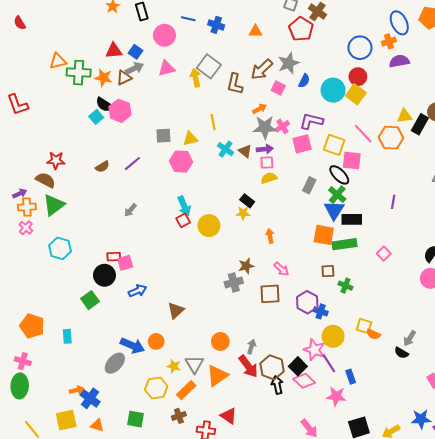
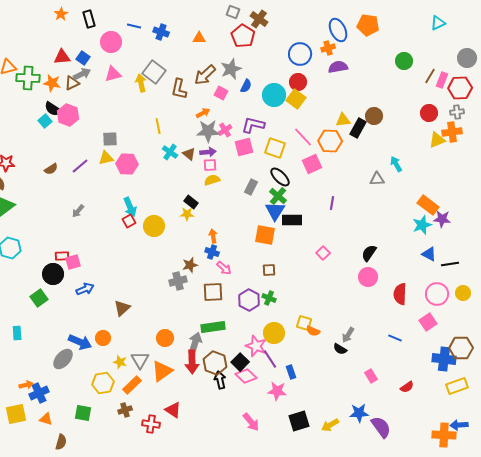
yellow triangle: (190, 139) -> (106, 158), moved
pink square: (352, 160) -> (312, 164), moved, turned -30
green rectangle: (344, 244) -> (213, 327), moved
green cross: (345, 286) -> (269, 298), moved
blue cross: (321, 311) -> (212, 252), moved
gray arrow: (251, 347) -> (195, 343), size x1.5
red arrow: (248, 366) -> (192, 362), turned 35
blue cross: (90, 398) -> (39, 393), turned 30

